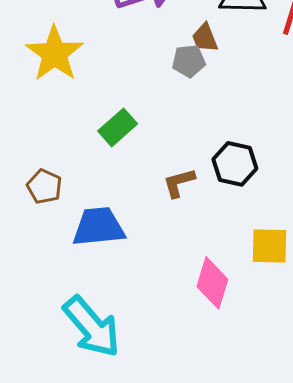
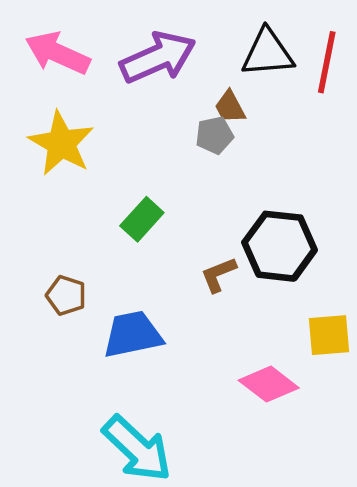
black hexagon: (235, 164) -> (280, 246), size x1.4
pink diamond: (212, 283) -> (269, 384), turned -63

